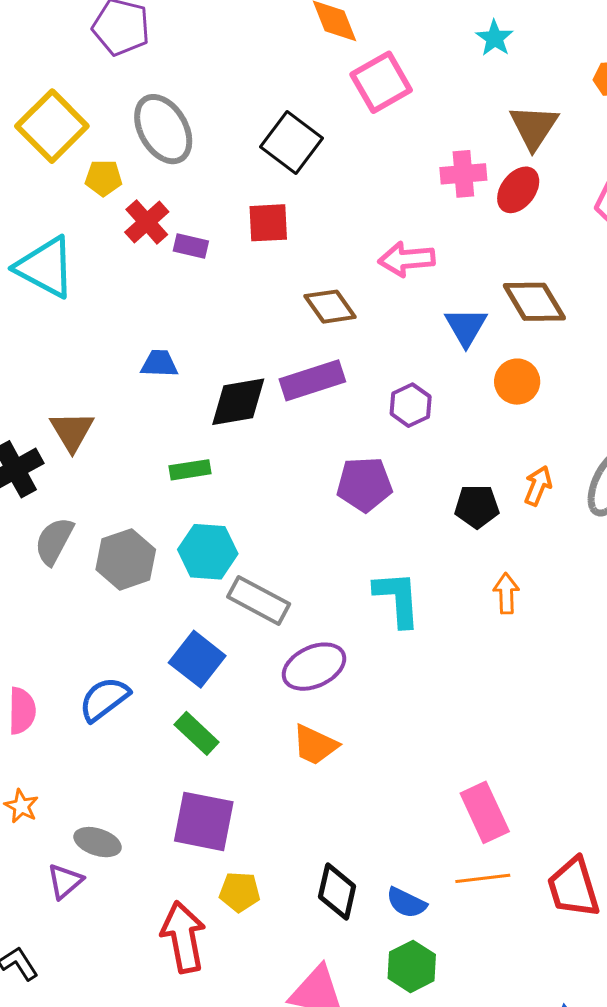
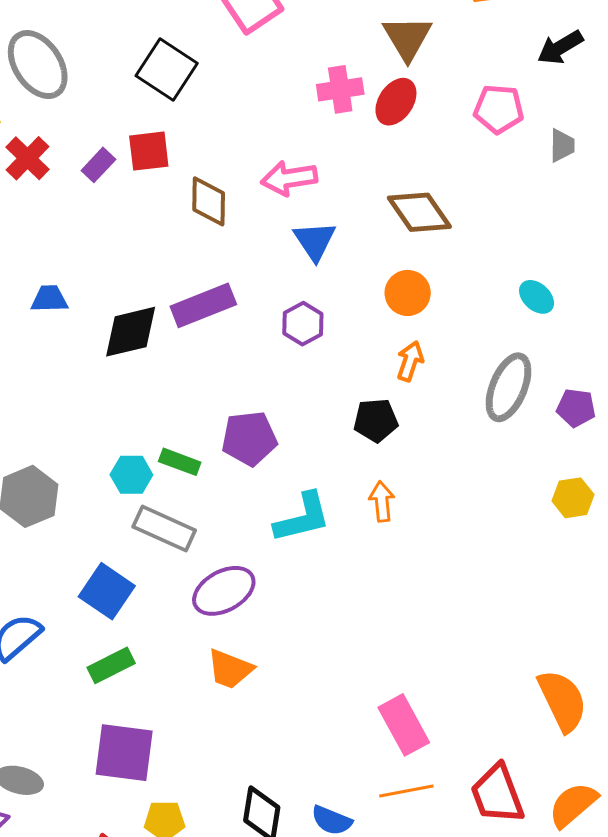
purple rectangle: (191, 246) -> (98, 165), moved, turned -56
brown diamond: (330, 307) -> (209, 201), moved, turned 40
blue triangle: (466, 327) -> (315, 241), moved
green rectangle: (190, 470) -> (180, 462), moved, turned 33
purple pentagon: (364, 484) -> (249, 438), moved
orange arrow: (538, 486) -> (410, 361), moved
cyan hexagon: (208, 552) -> (131, 475), moved, size x0.7
orange arrow: (506, 593) -> (382, 501), moved
cyan L-shape: (397, 599) -> (302, 518), turned 84
green rectangle: (197, 733) -> (111, 665), turned -66

